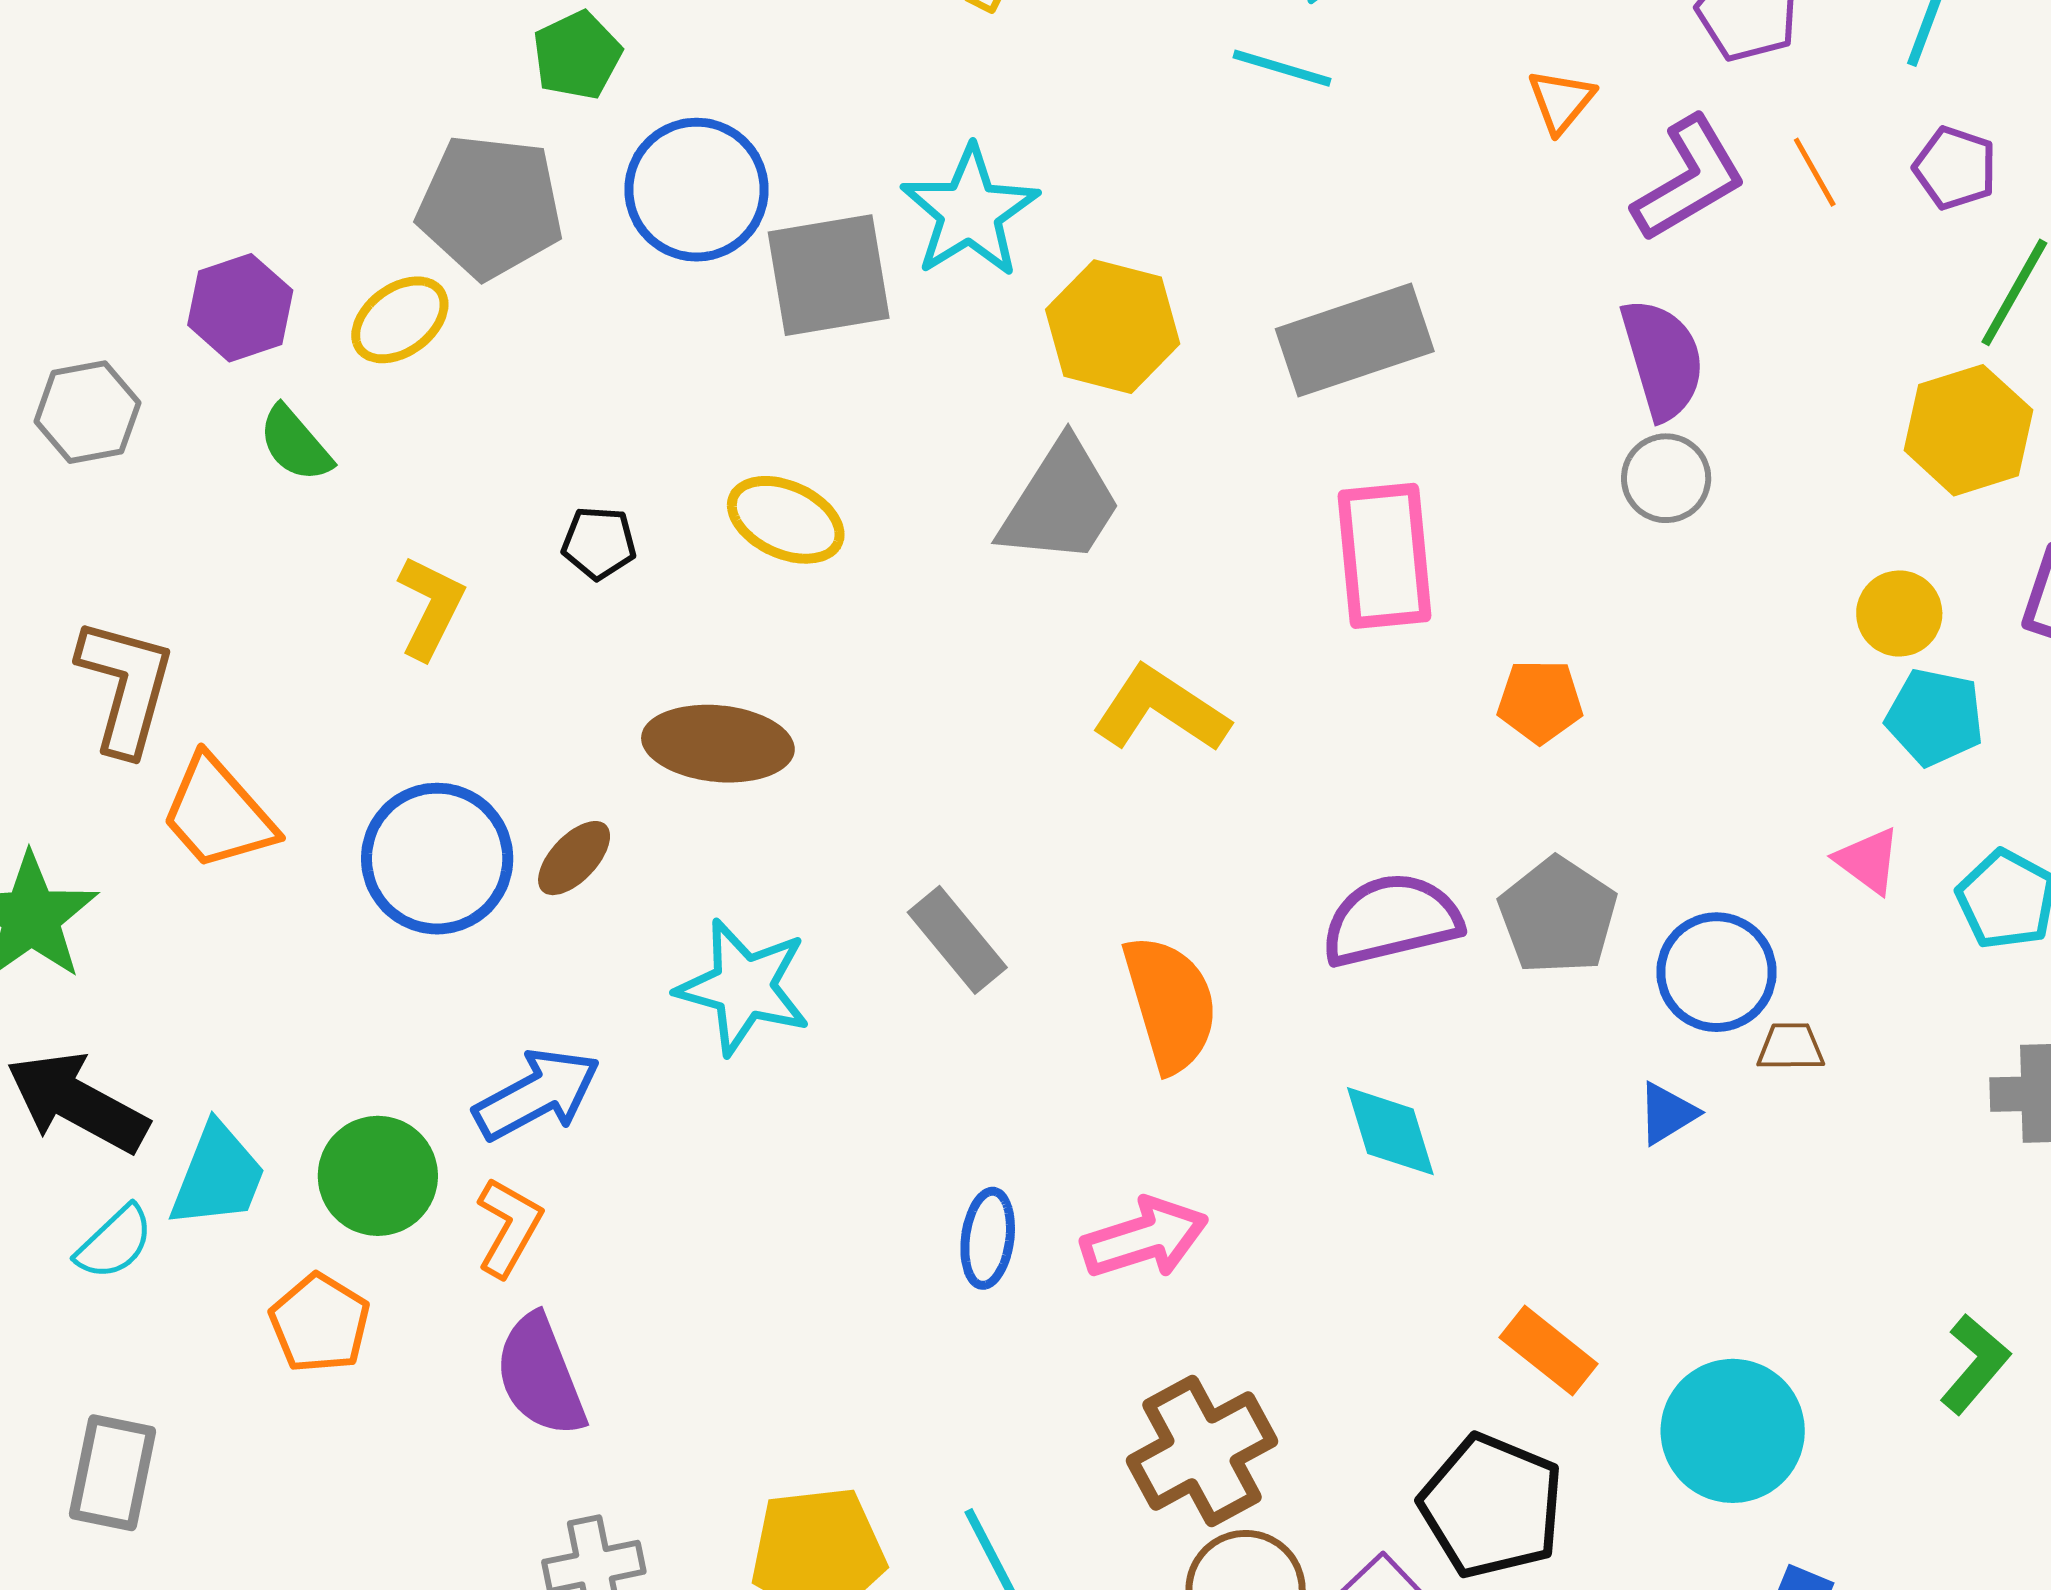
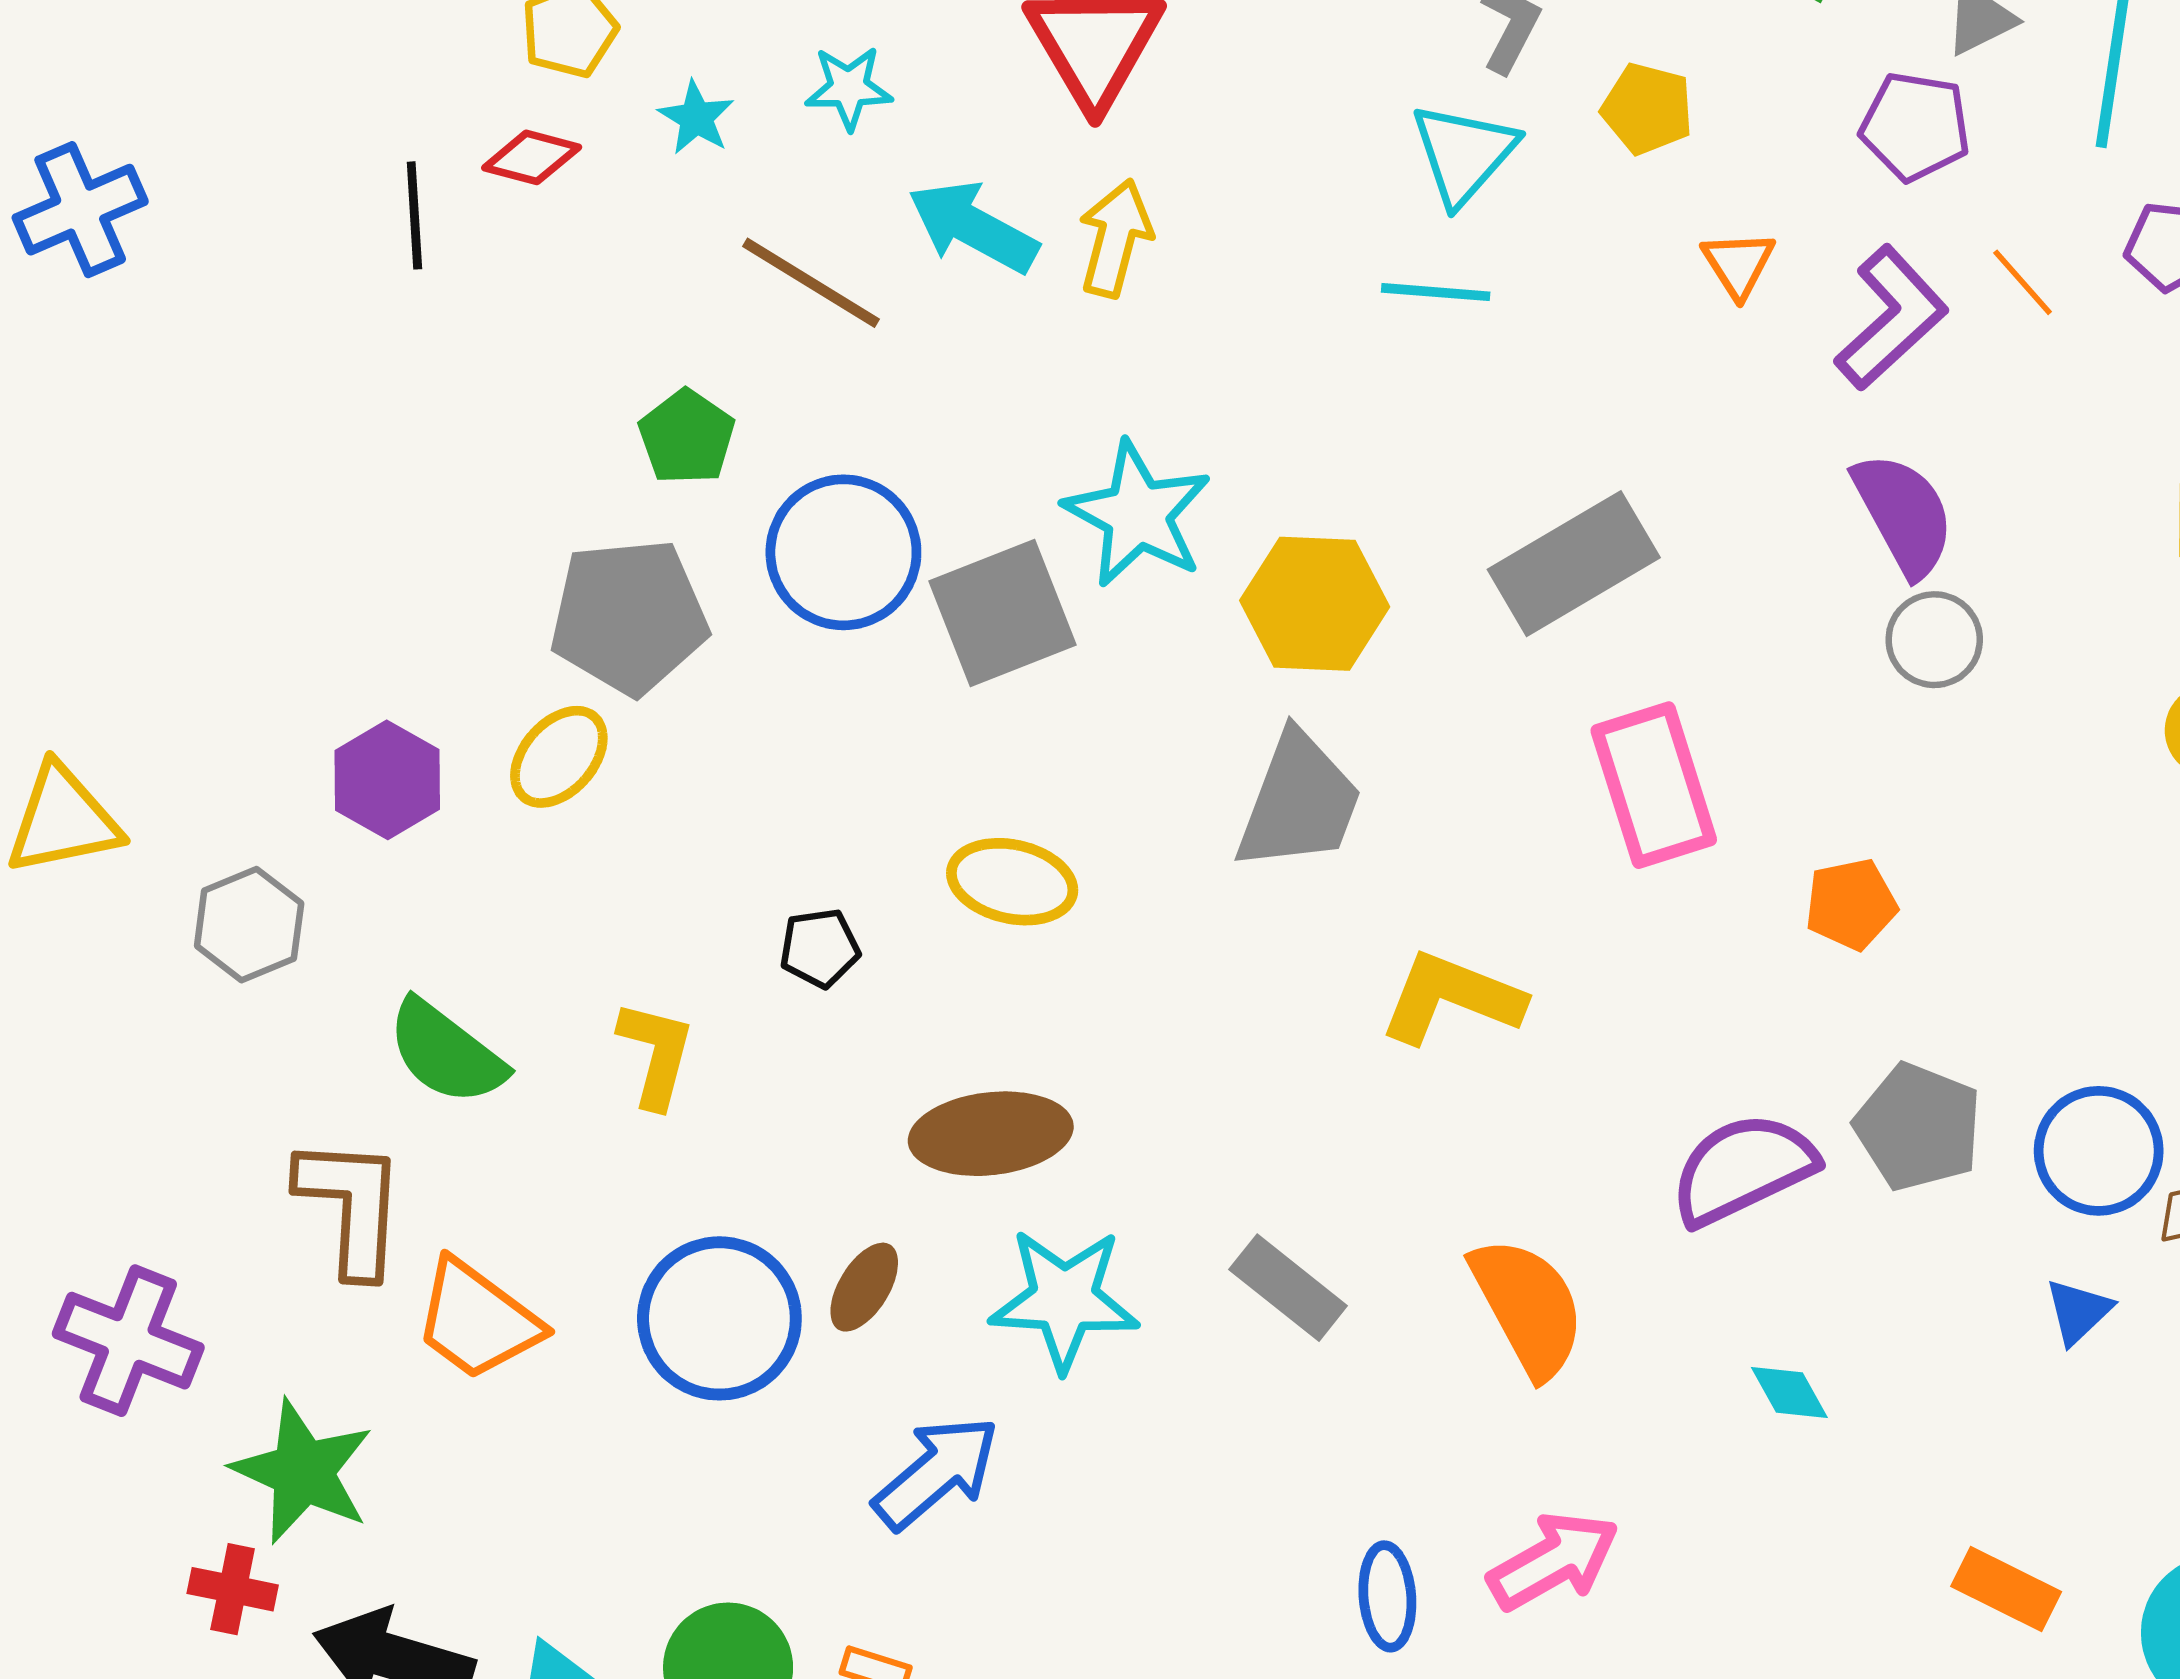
green semicircle: (295, 444) -> (446, 1052), moved, size x1.4
cyan star: (744, 987) -> (1064, 1299), moved
blue arrow: (537, 1094) -> (936, 1473), moved
cyan diamond: (1390, 1131) -> (1789, 1393), size x0.7

